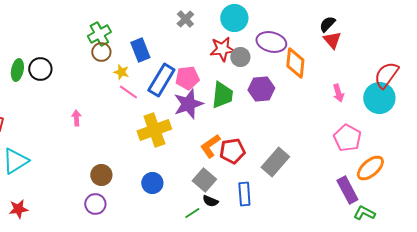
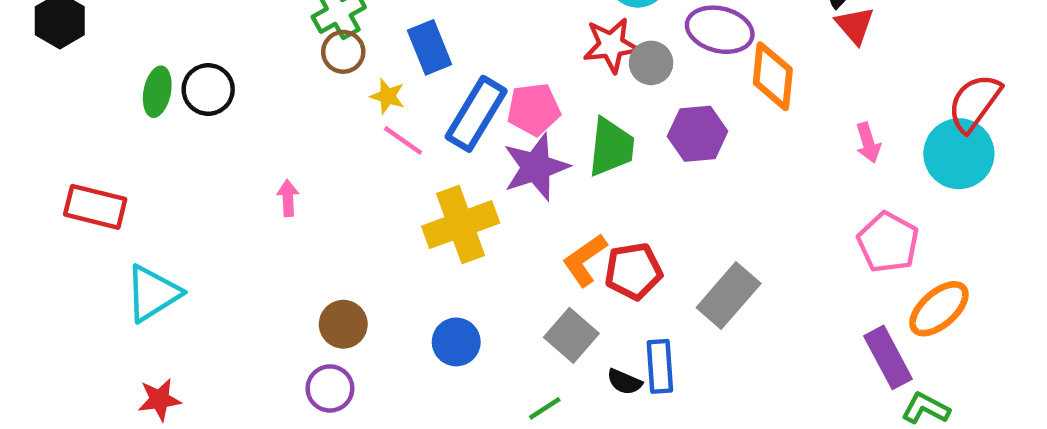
black semicircle: (210, 201) -> (624, 382), moved

